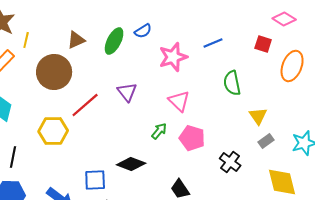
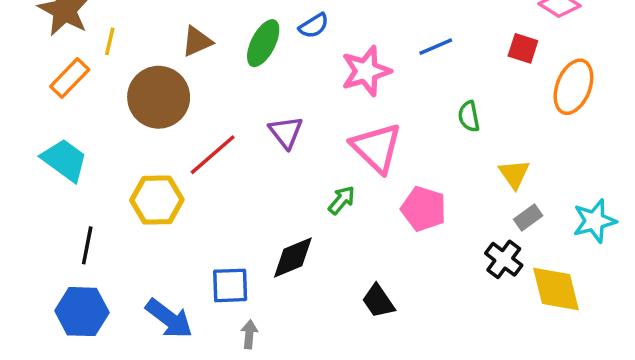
green semicircle: (232, 83) -> (469, 116), size x0.7
pink triangle: (179, 101) -> (377, 148), size x1.4
pink pentagon: (192, 138) -> (424, 209), moved
black cross: (230, 162) -> (504, 259), moved
black diamond: (131, 164) -> (293, 258), turned -44

